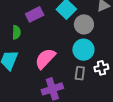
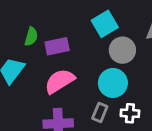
purple rectangle: (35, 14) -> (57, 46), moved

